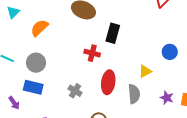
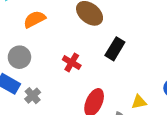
red cross: (92, 53) -> (72, 63), moved
gray cross: (75, 91) -> (33, 96), moved

